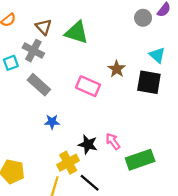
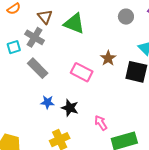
gray circle: (143, 18) -> (126, 17), moved
black star: (88, 144) -> (70, 108), moved

